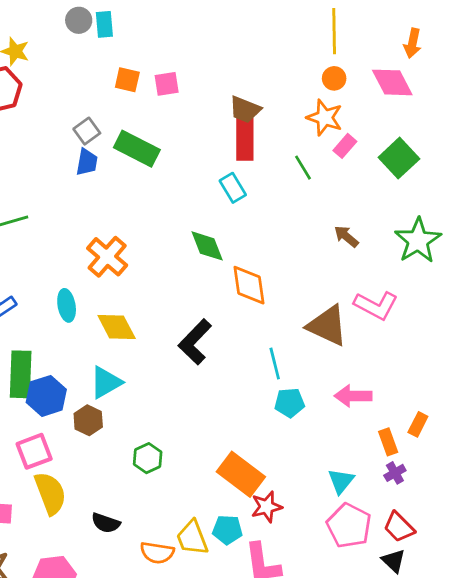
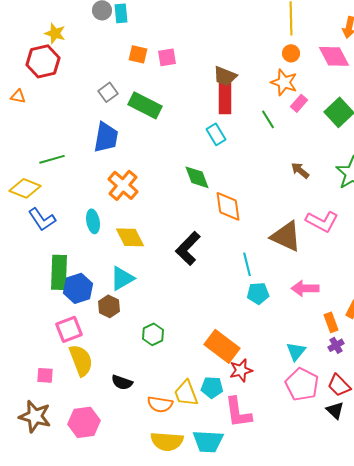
blue trapezoid: (87, 162) -> (106, 137), moved, size x1.5

